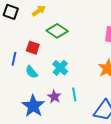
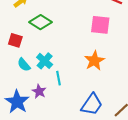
cyan semicircle: (31, 72) -> (24, 65), moved
cyan line: (74, 94) -> (59, 78), moved

